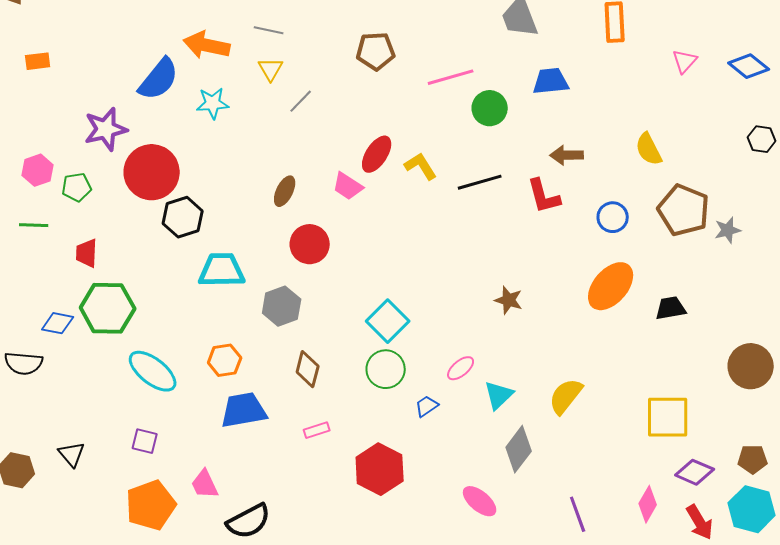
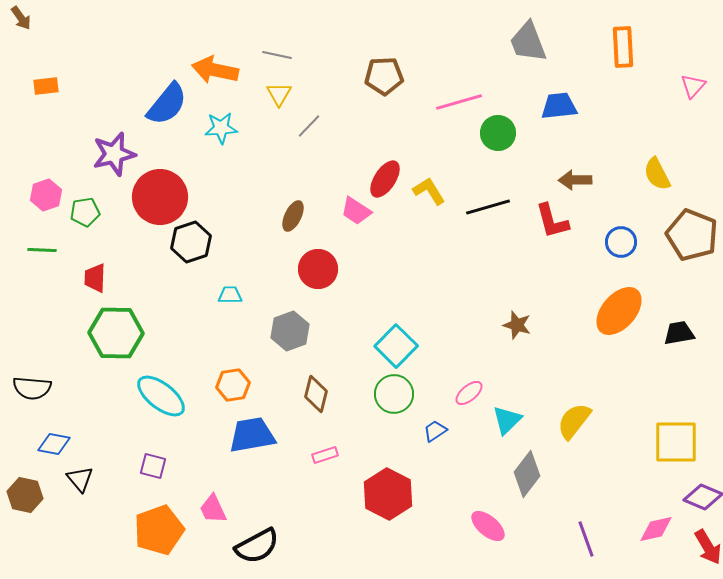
cyan trapezoid: (222, 270) -> (230, 295), size x0.5
blue diamond: (58, 323) -> (54, 444), moved
pink diamond: (648, 504) -> (656, 529), turned 48

